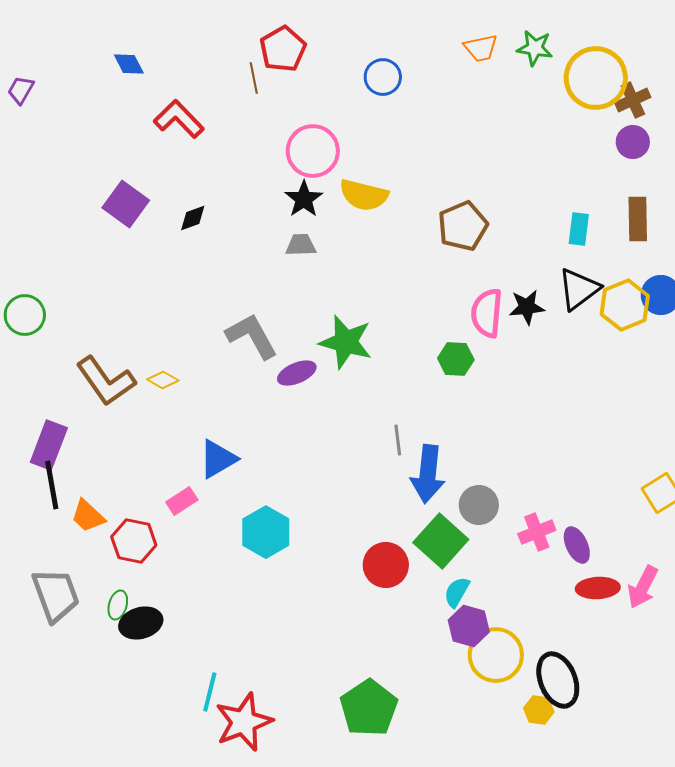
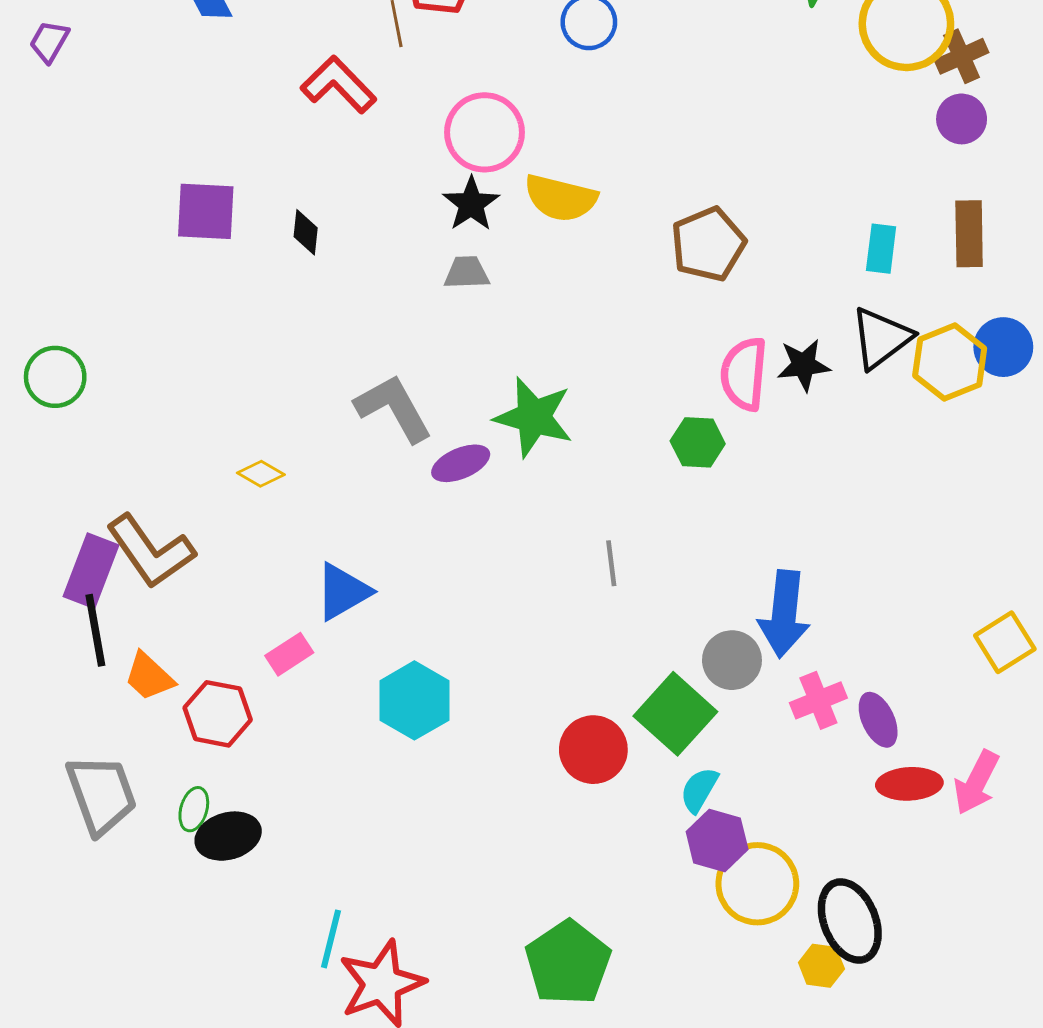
red L-shape: (179, 119) -> (338, 85), moved
purple square: (126, 204) -> (206, 211), turned -33
black diamond: (193, 218) -> (306, 232), turned -64
brown L-shape: (106, 381) -> (151, 551), moved
blue arrow: (428, 474) -> (784, 614), moved

